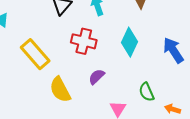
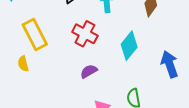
yellow semicircle: (60, 90) -> (23, 64), moved, size x0.6

